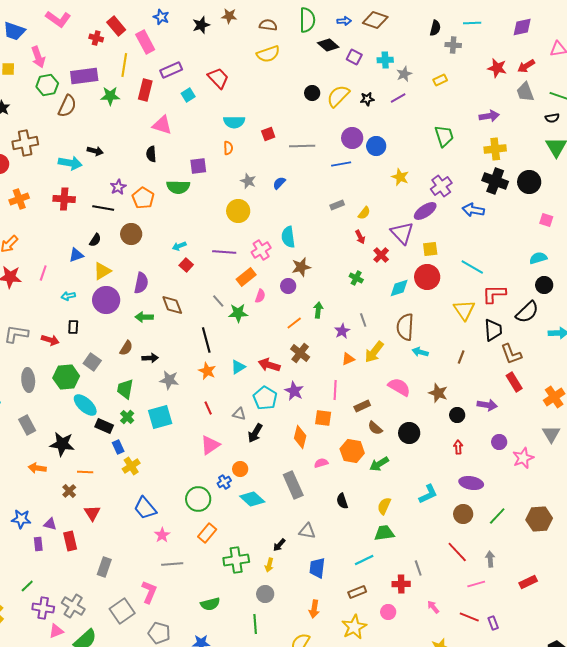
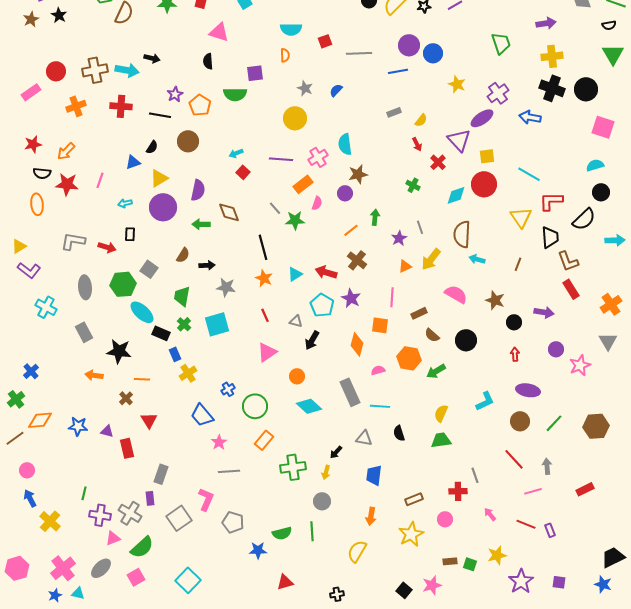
brown cross: (25, 143) -> (95, 70), moved
pink square: (546, 220) -> (603, 127), size x1.6
blue cross: (224, 482) -> (228, 389), moved
black semicircle: (342, 501) -> (399, 433), moved
purple rectangle: (38, 544) -> (150, 498), moved
cyan line: (364, 560) -> (380, 406), moved, turned 30
green line: (27, 586) -> (84, 493), turned -32
green semicircle: (210, 604) -> (282, 533), moved
gray pentagon: (159, 633) -> (233, 522), moved

